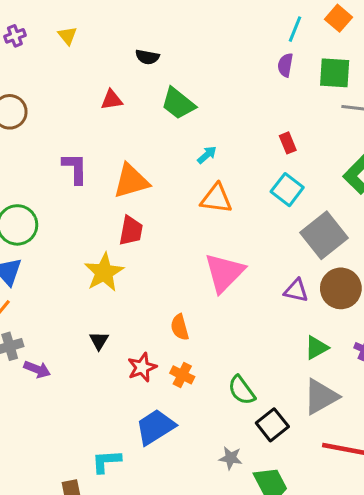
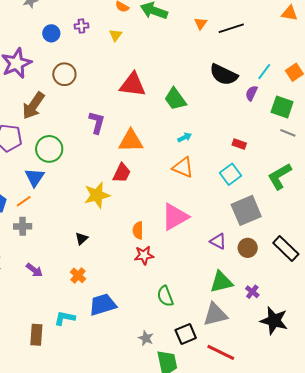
black semicircle: (147, 57) -> (224, 75), moved, size x1.8
red triangle: (112, 100) -> (133, 85), size x1.8
red rectangle: (288, 143) -> (239, 144), turned -64
brown circle: (341, 288) -> (248, 248), size x0.7
orange semicircle: (180, 327) -> (138, 230), moved
green triangle: (317, 348) -> (221, 282), size x1.4
red star: (142, 367) -> (144, 255), moved
purple arrow: (37, 369) -> (34, 270), moved
orange cross: (182, 375) -> (78, 275), moved
black square: (272, 425) -> (186, 334), moved

